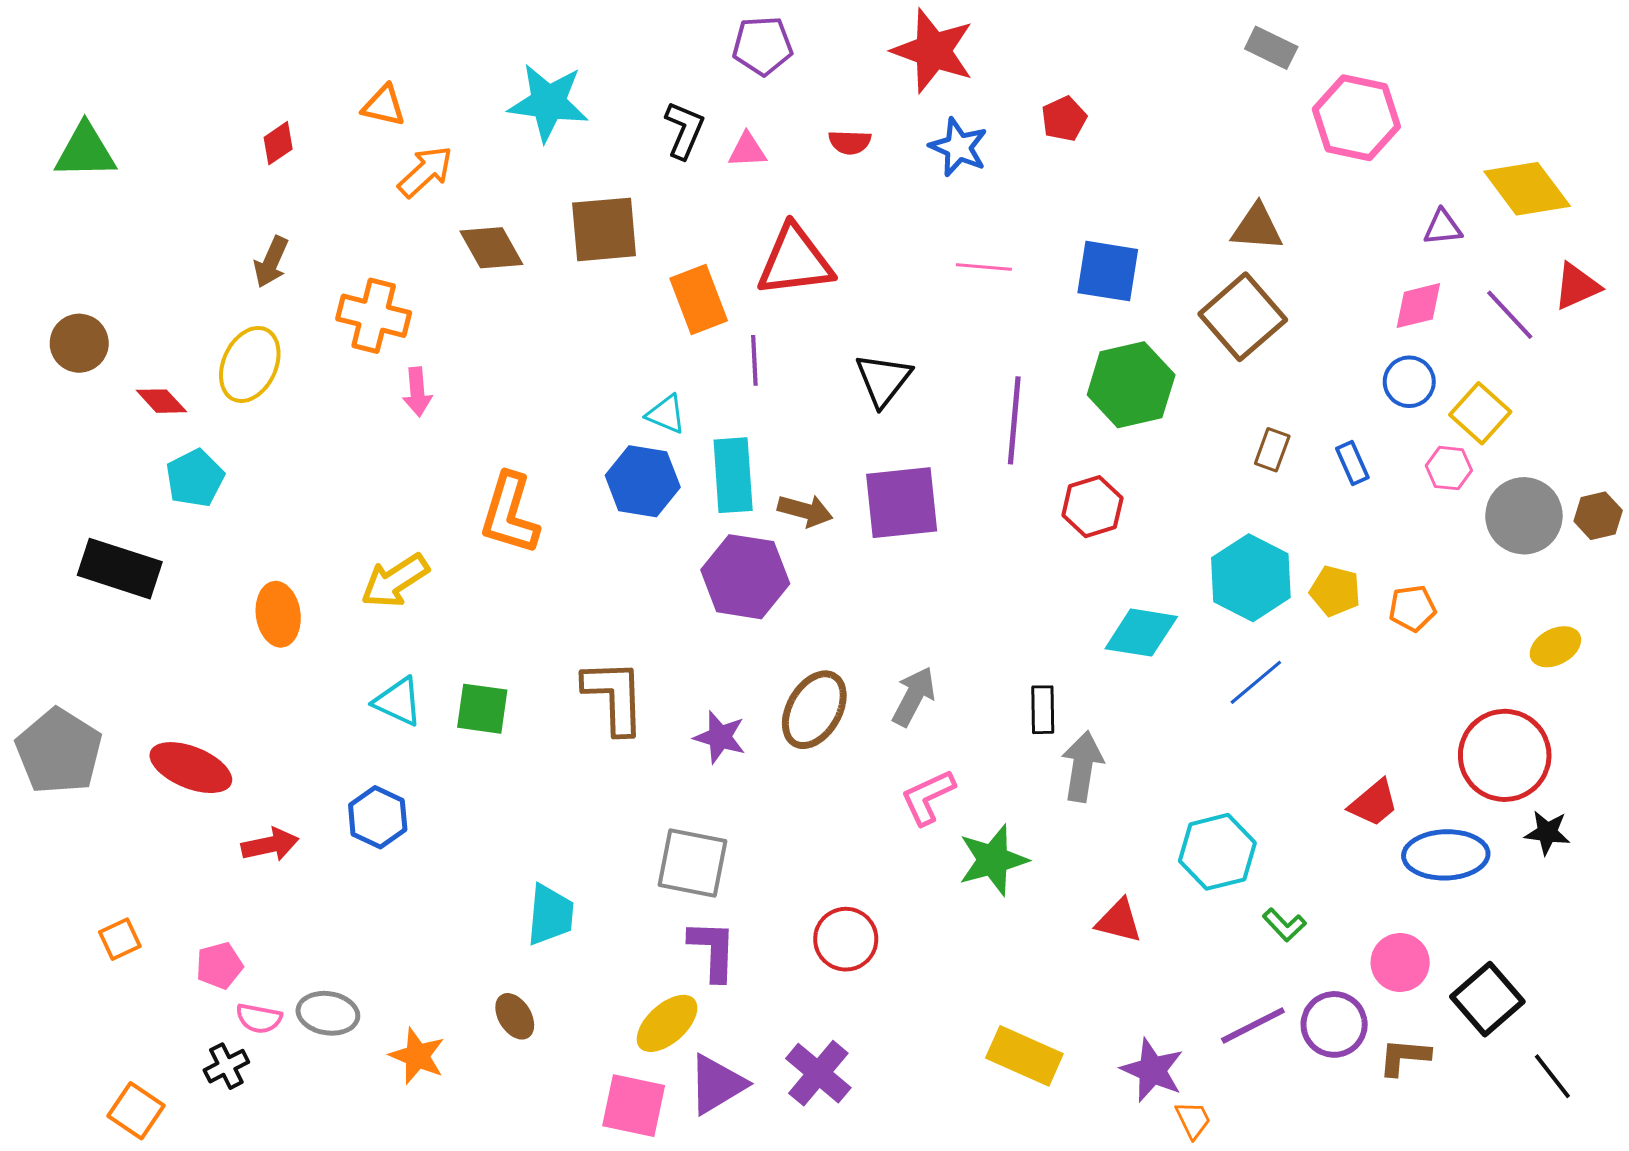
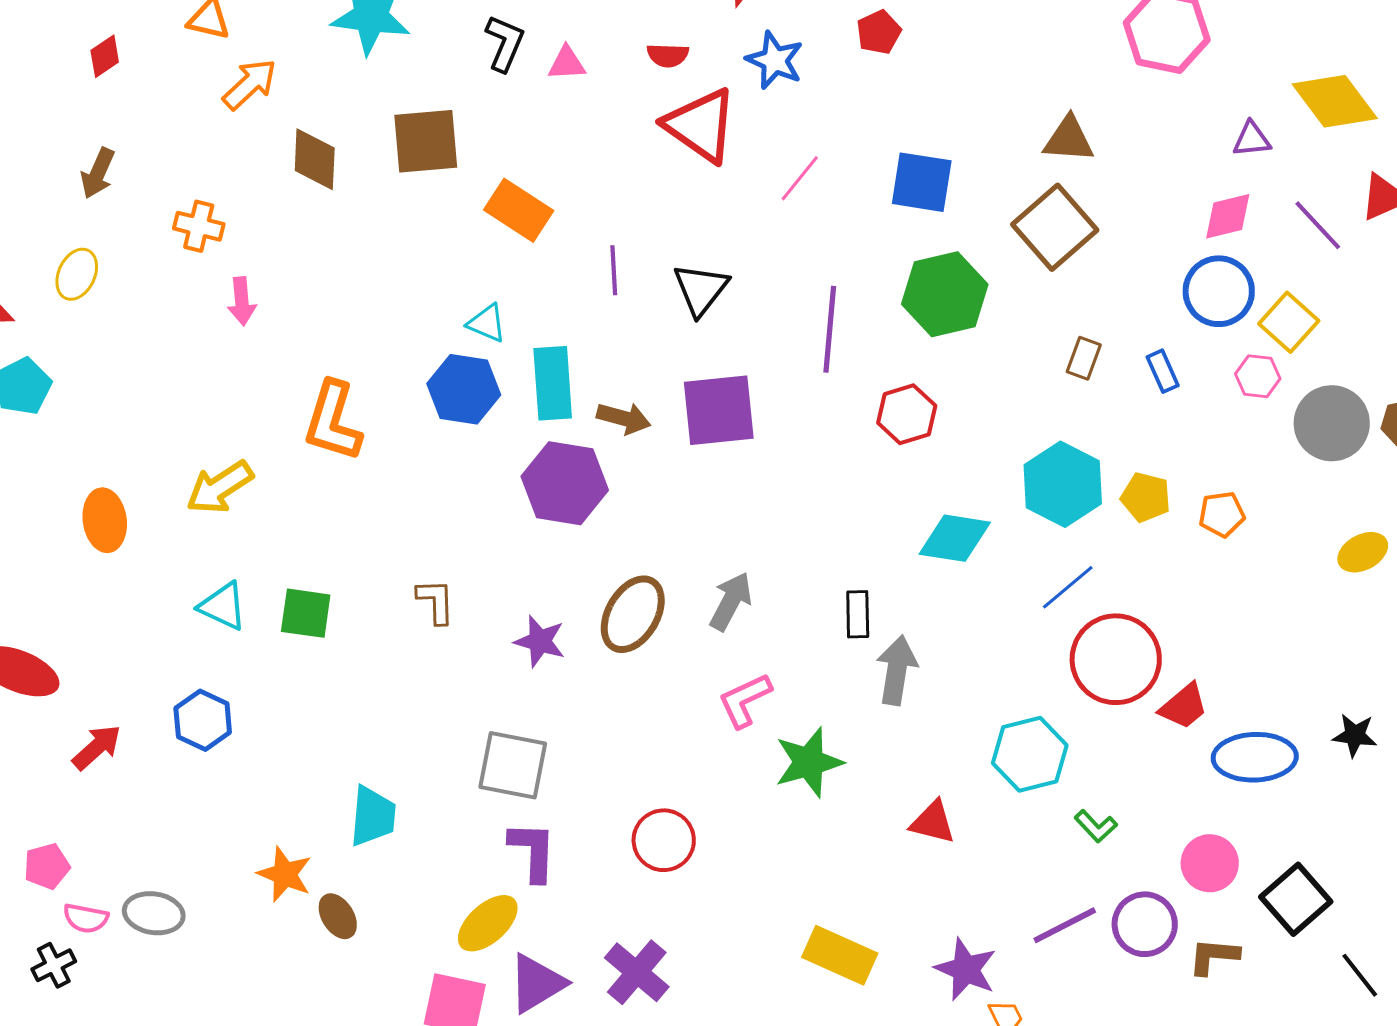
brown diamond: (491, 248) -> (315, 159), turned 32
red triangle: (795, 261) -> (701, 125), moved, turned 42
pink line: (984, 267) -> (800, 178), turned -56
orange rectangle: (699, 300) -> (519, 210), turned -36
orange cross: (374, 316) -> (199, 226), size x0.7
purple line: (754, 360) -> (614, 270), moved
yellow ellipse: (250, 364) -> (77, 274), size x0.7
blue circle: (1409, 382) -> (1219, 291), size x1.4
brown L-shape: (614, 696) -> (436, 601), size x0.6
red circle: (1505, 755) -> (1116, 659), moved
red arrow: (270, 845) -> (97, 747), turned -30
orange star: (417, 1056) -> (285, 874), moved

